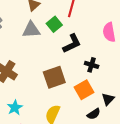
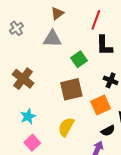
green square: (54, 24) -> (79, 59), moved
black L-shape: (72, 44) -> (104, 46), moved, turned 110

